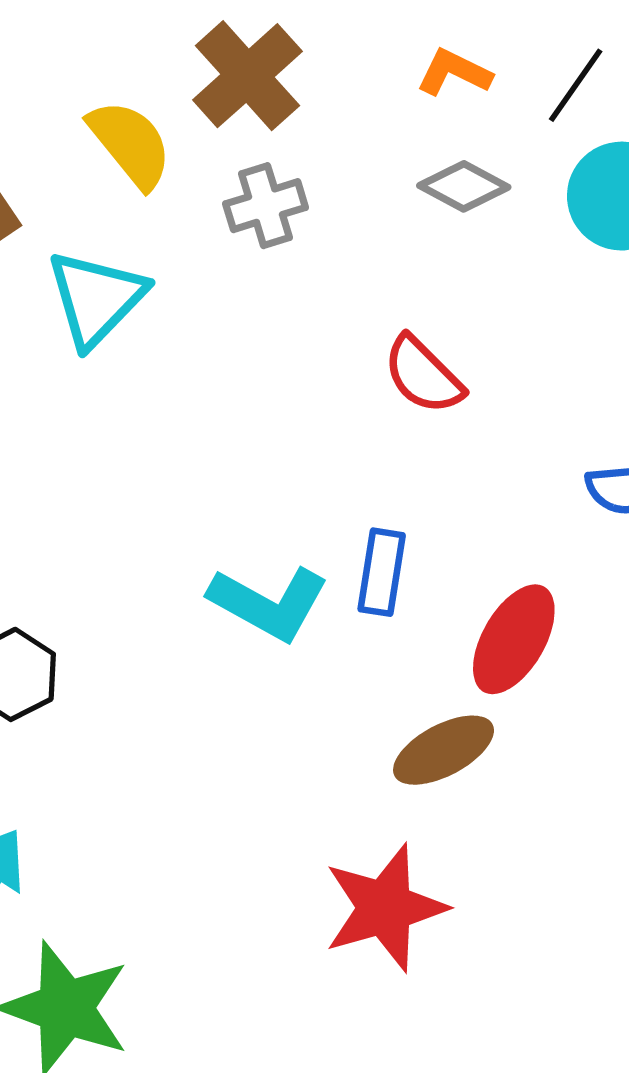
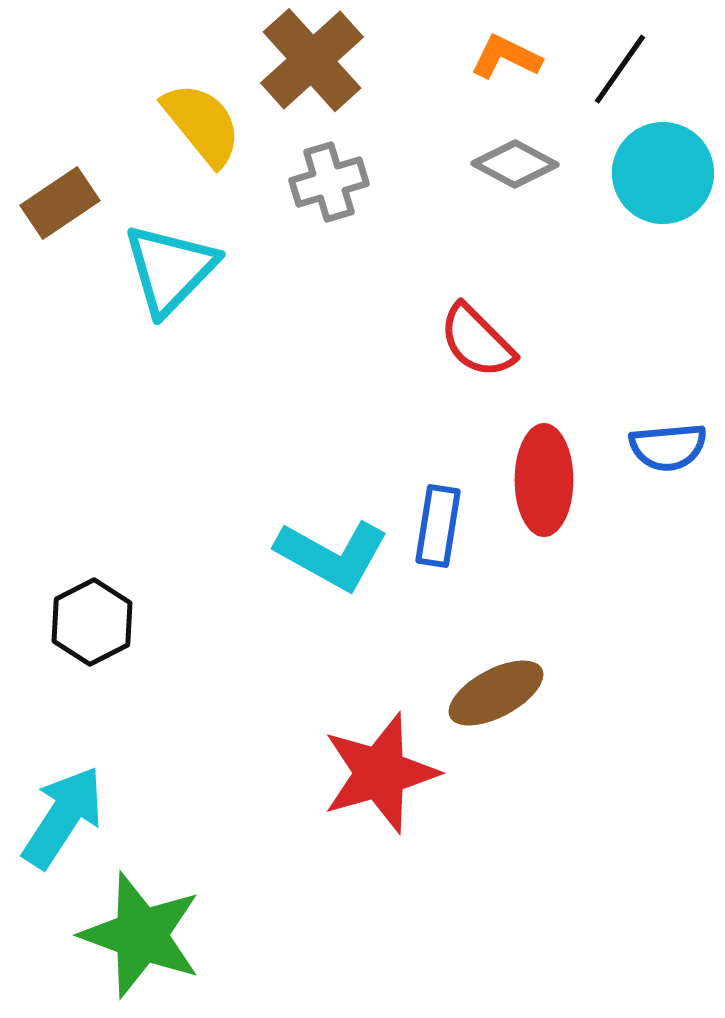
red ellipse: (514, 639) -> (544, 480), moved, turned -30
red star: (385, 908) -> (380, 773), moved

